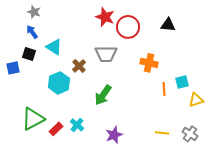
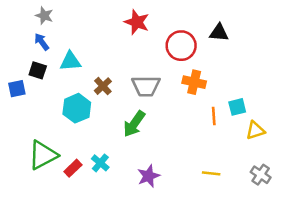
red circle: (128, 27) -> (181, 46), moved
cyan triangle: (54, 47) -> (70, 61), turned -36
gray trapezoid: (106, 54) -> (146, 86), moved
gray cross: (190, 134) -> (261, 175), moved

